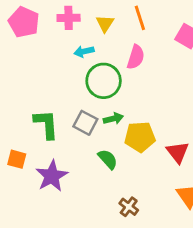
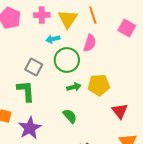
yellow triangle: (105, 23) -> (68, 19), size x1.5
gray square: (85, 123) -> (34, 67), moved
yellow pentagon: (140, 137) -> (99, 85), moved

